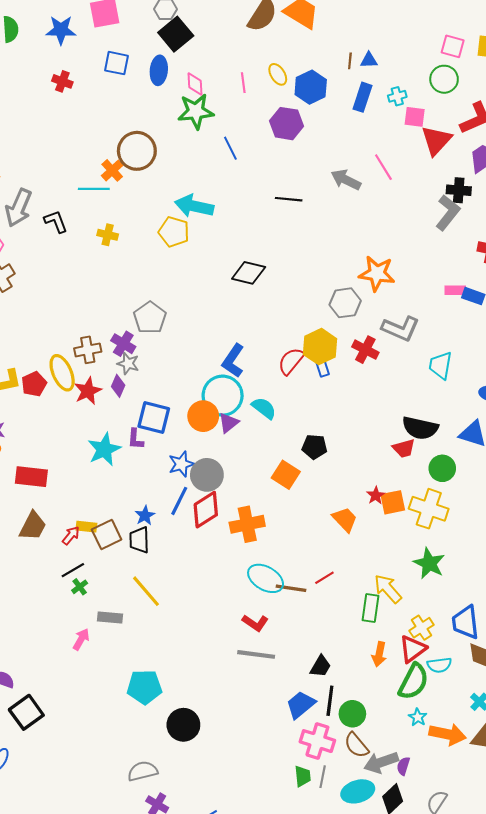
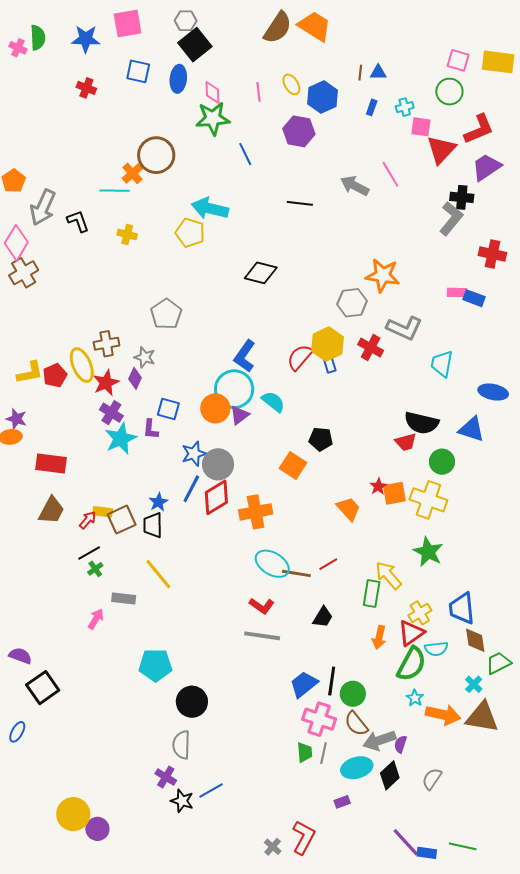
blue rectangle: (363, 97) -> (372, 107), size x0.6
purple cross: (123, 344) -> (111, 413), moved
blue square: (154, 417) -> (168, 409), size x0.7
black trapezoid: (321, 666) -> (323, 617), moved
gray semicircle: (143, 771) -> (181, 745), moved, turned -76

